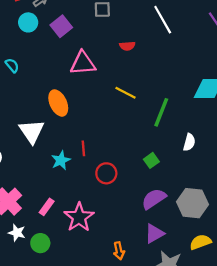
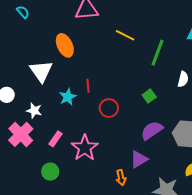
white star: (17, 233) -> (34, 111), moved
purple triangle: (154, 234) -> (139, 159), moved

